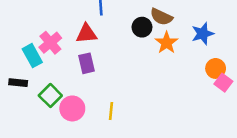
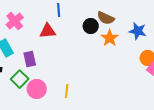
blue star: (203, 34) -> (138, 31), turned 30
pink cross: (50, 43) -> (15, 21), moved
purple rectangle: (86, 63) -> (30, 59), moved

